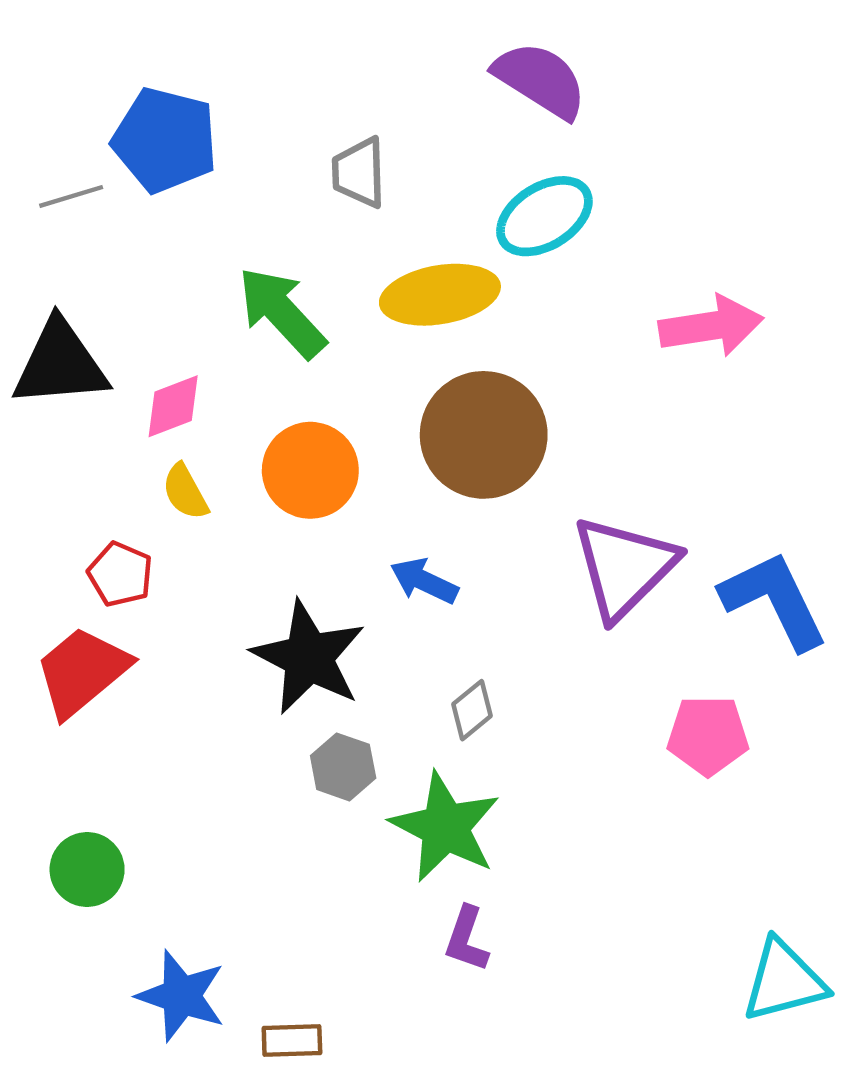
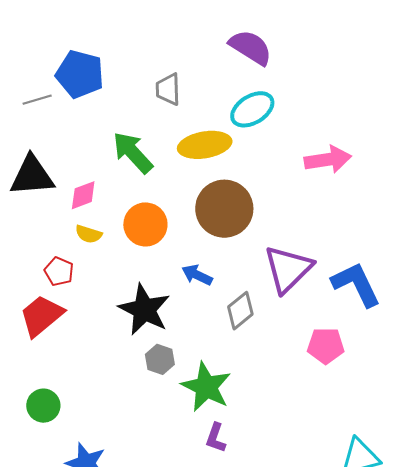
yellow semicircle: (185, 492) -> (89, 234), turned -44
gray diamond: (472, 710) -> (240, 311), moved, size x1.4

